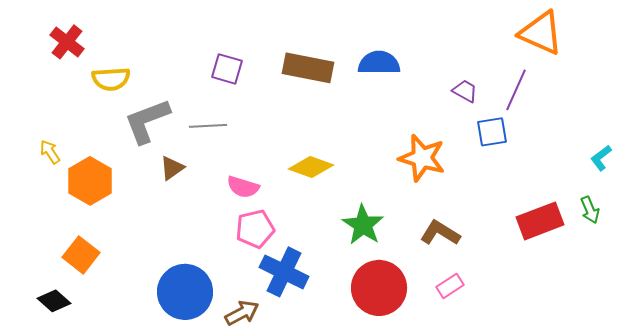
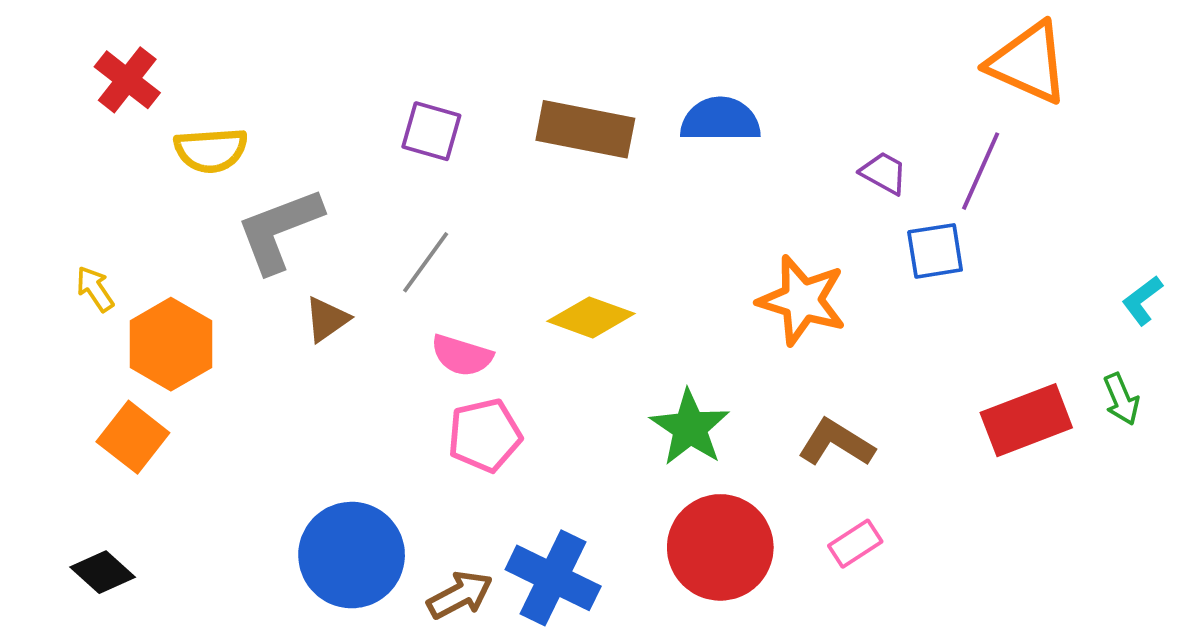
gray line: (208, 126) -> (426, 262), moved, turned -51
orange square: (81, 255) -> (133, 437), moved
blue cross: (284, 272) -> (553, 578), moved

